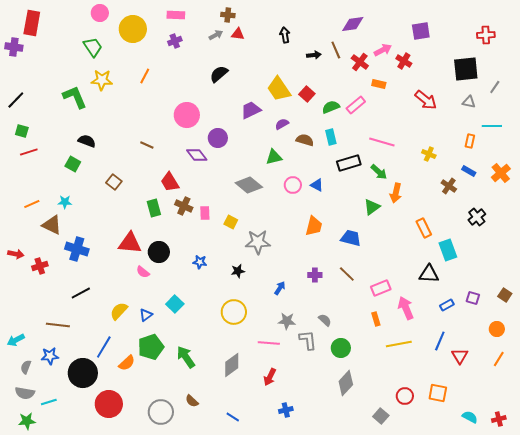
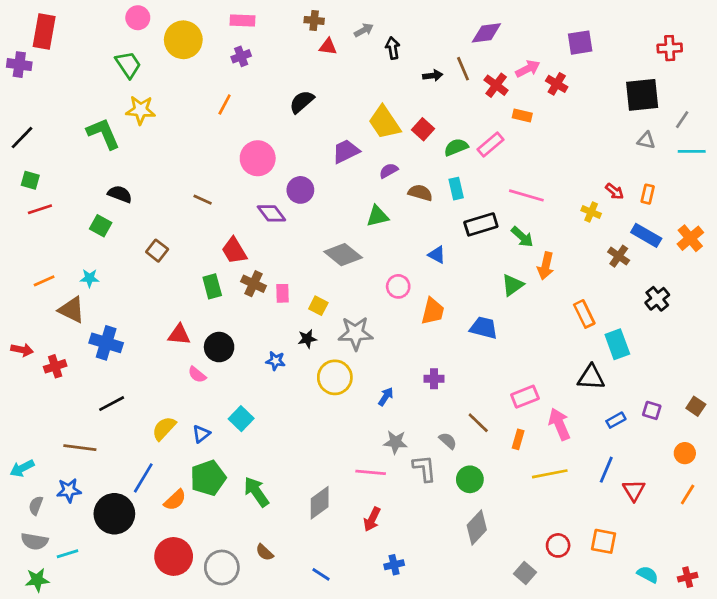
gray arrow: (216, 35) -> (364, 30), moved
orange line: (145, 76) -> (225, 105), moved
red arrow: (426, 100) -> (615, 191), moved, size x0.6
cyan line: (492, 126) -> (692, 151), moved
blue rectangle: (469, 171) -> (646, 235), size x1.5
pink circle: (293, 185) -> (398, 286), moved
red triangle: (130, 243) -> (179, 335), size x0.7
black star: (238, 271) -> (307, 339), moved
brown line: (347, 274) -> (478, 423), moved
yellow circle: (234, 312) -> (335, 377), moved
orange rectangle: (376, 319) -> (518, 439), turned 32
red circle: (109, 404) -> (174, 556), moved

